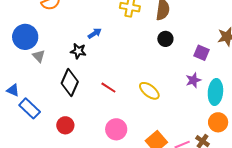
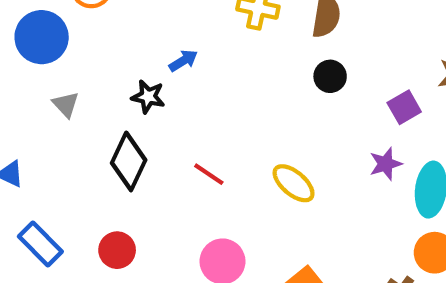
blue circle: (25, 37) -> (42, 37), moved
purple square: (201, 53) -> (404, 107), turned 35
blue rectangle: (30, 108) -> (40, 244), moved

